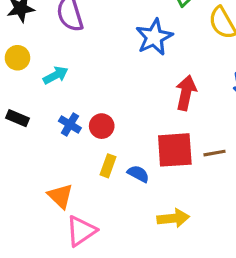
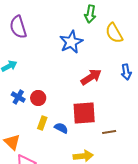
red arrow: (186, 93) -> (91, 77), turned 45
brown line: (215, 153) -> (109, 132), moved

